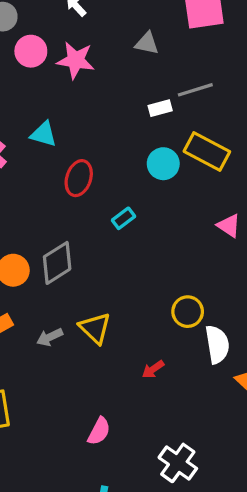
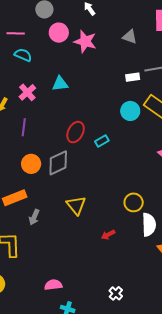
cyan triangle: (44, 134) -> (60, 84), turned -30
red ellipse: (79, 178) -> (76, 132), moved
gray arrow: (50, 337) -> (34, 217), moved, turned -49
pink semicircle: (99, 431) -> (53, 285), moved, turned -132
white cross: (178, 463) -> (116, 293), size x0.6

